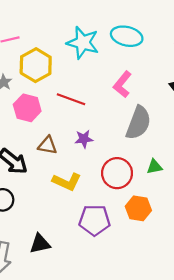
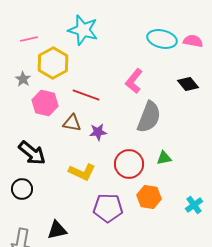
cyan ellipse: (127, 36) -> (162, 39), moved
cyan star: (83, 43) -> (83, 30), moved
brown triangle: (47, 145) -> (72, 123), moved

